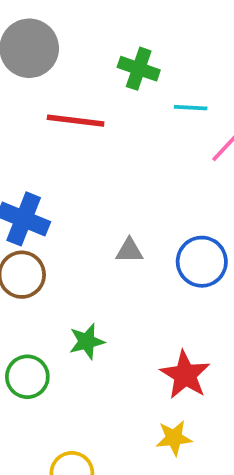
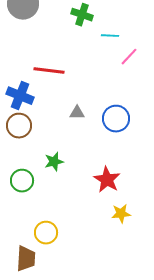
red line: (76, 121) -> (49, 71), moved
yellow star: (174, 438) -> (121, 214), moved

